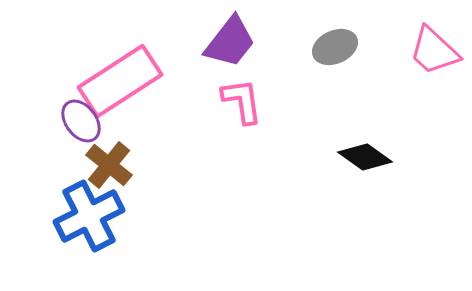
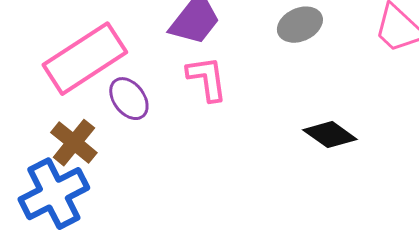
purple ellipse: (81, 121) -> (129, 99), moved

